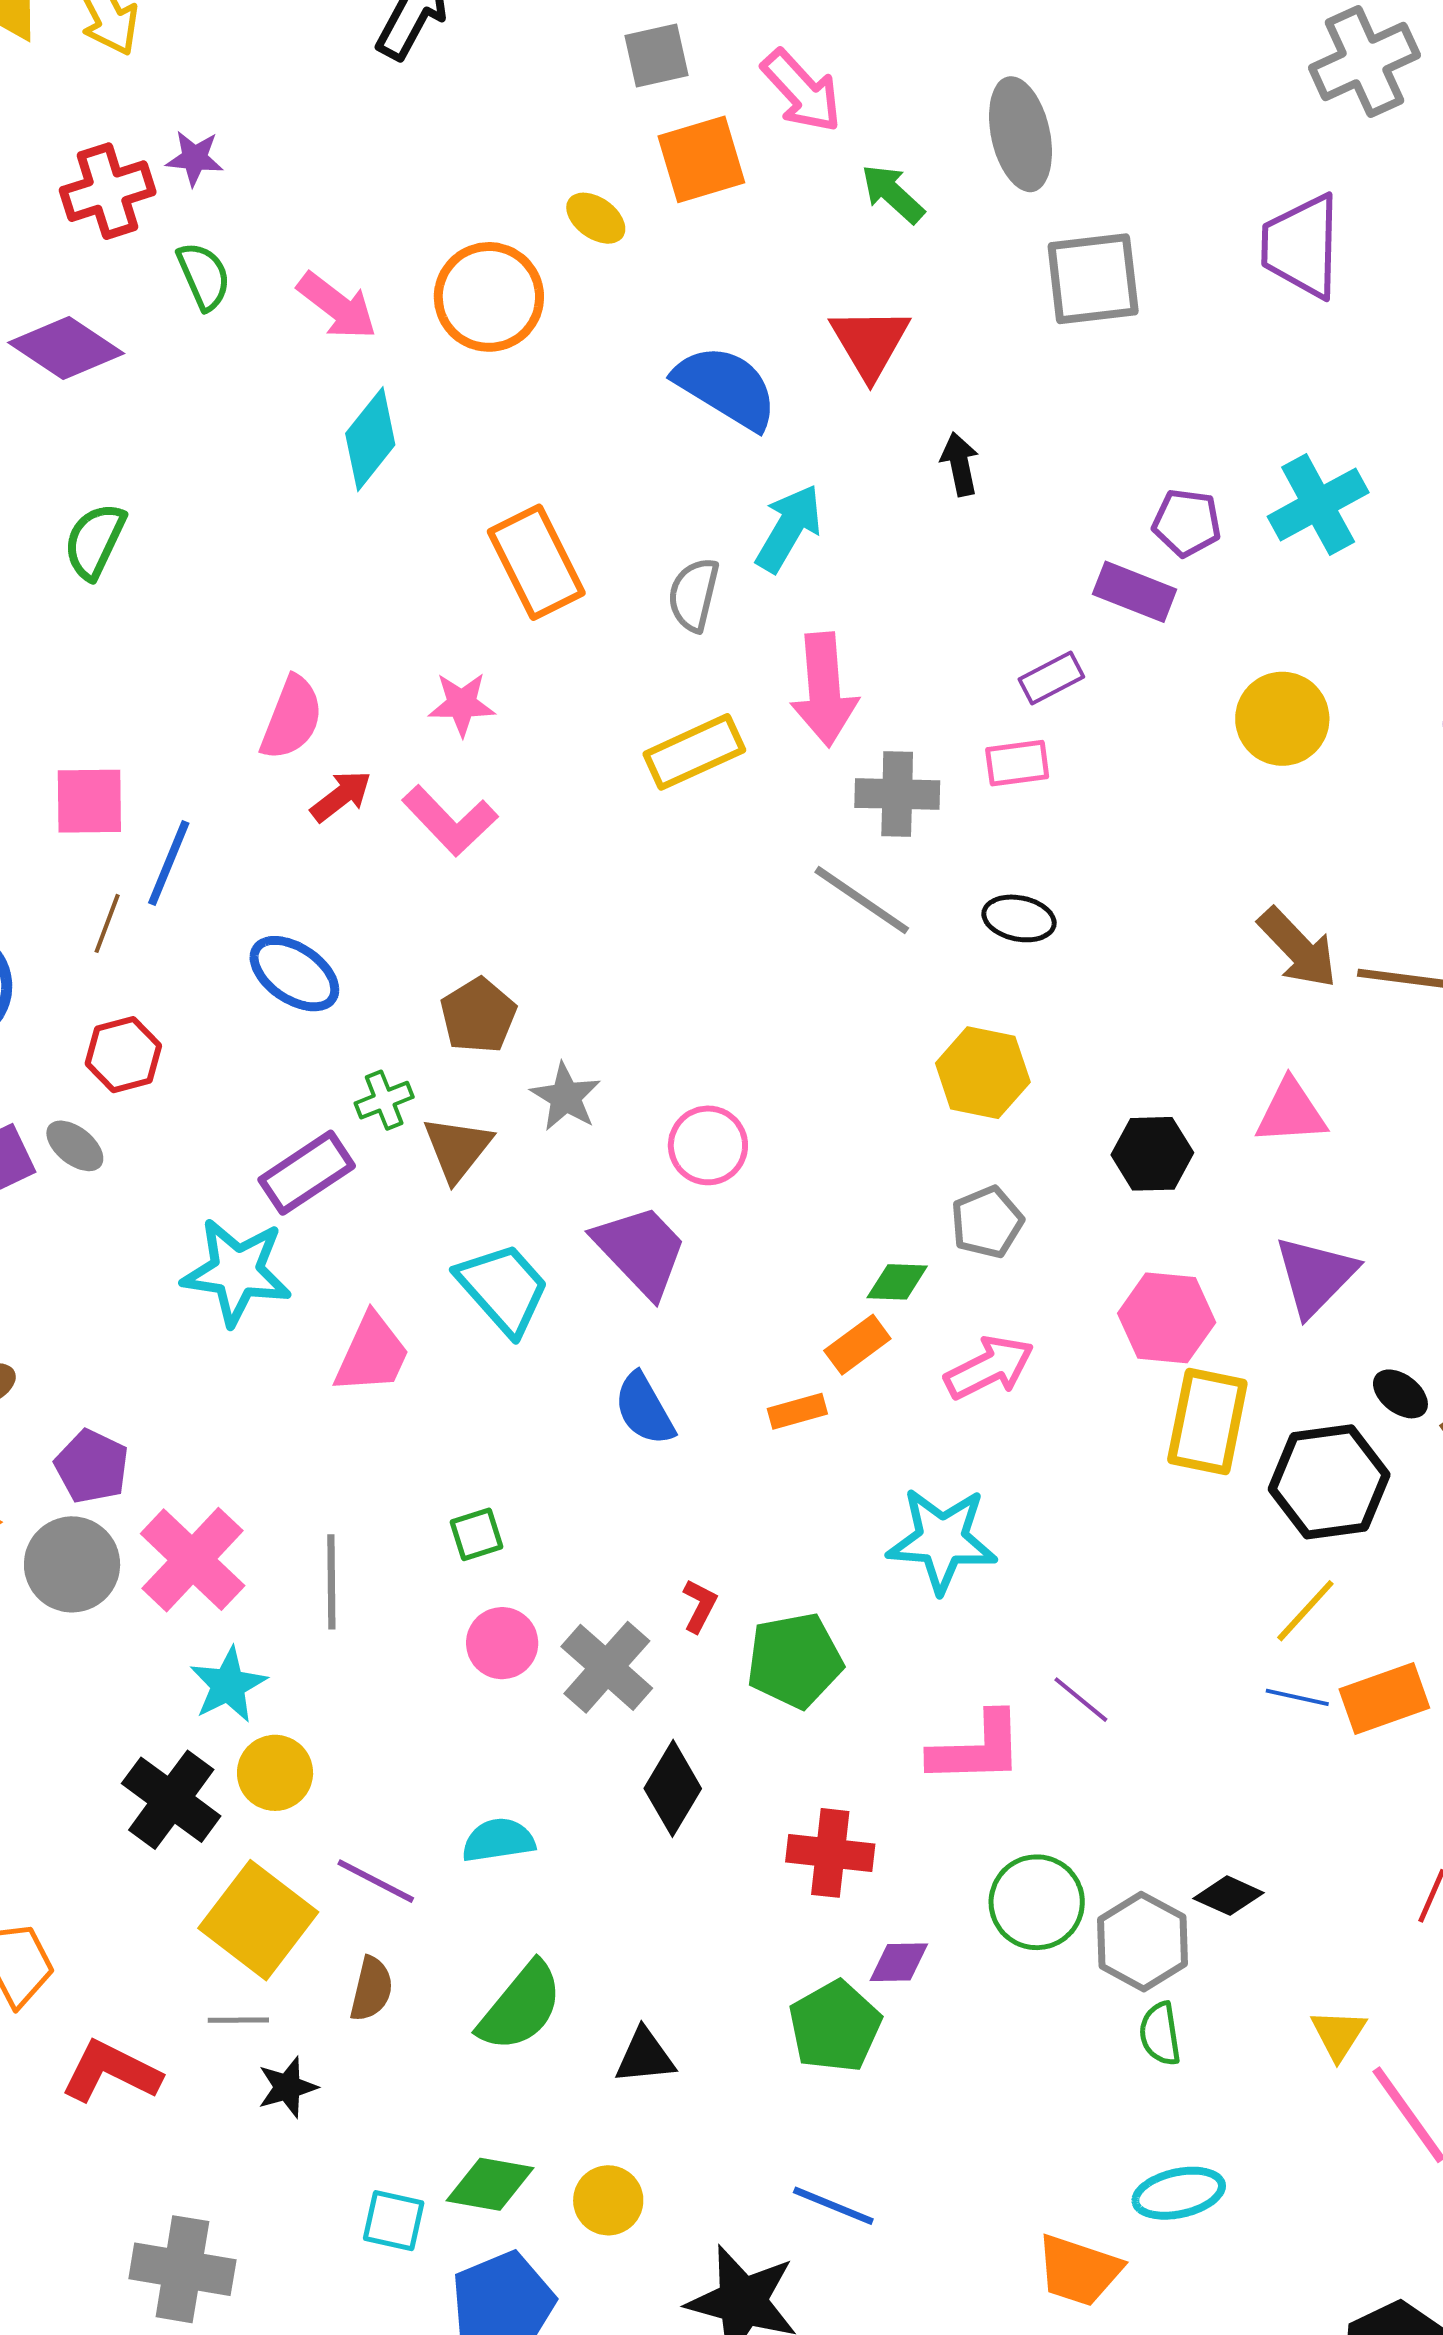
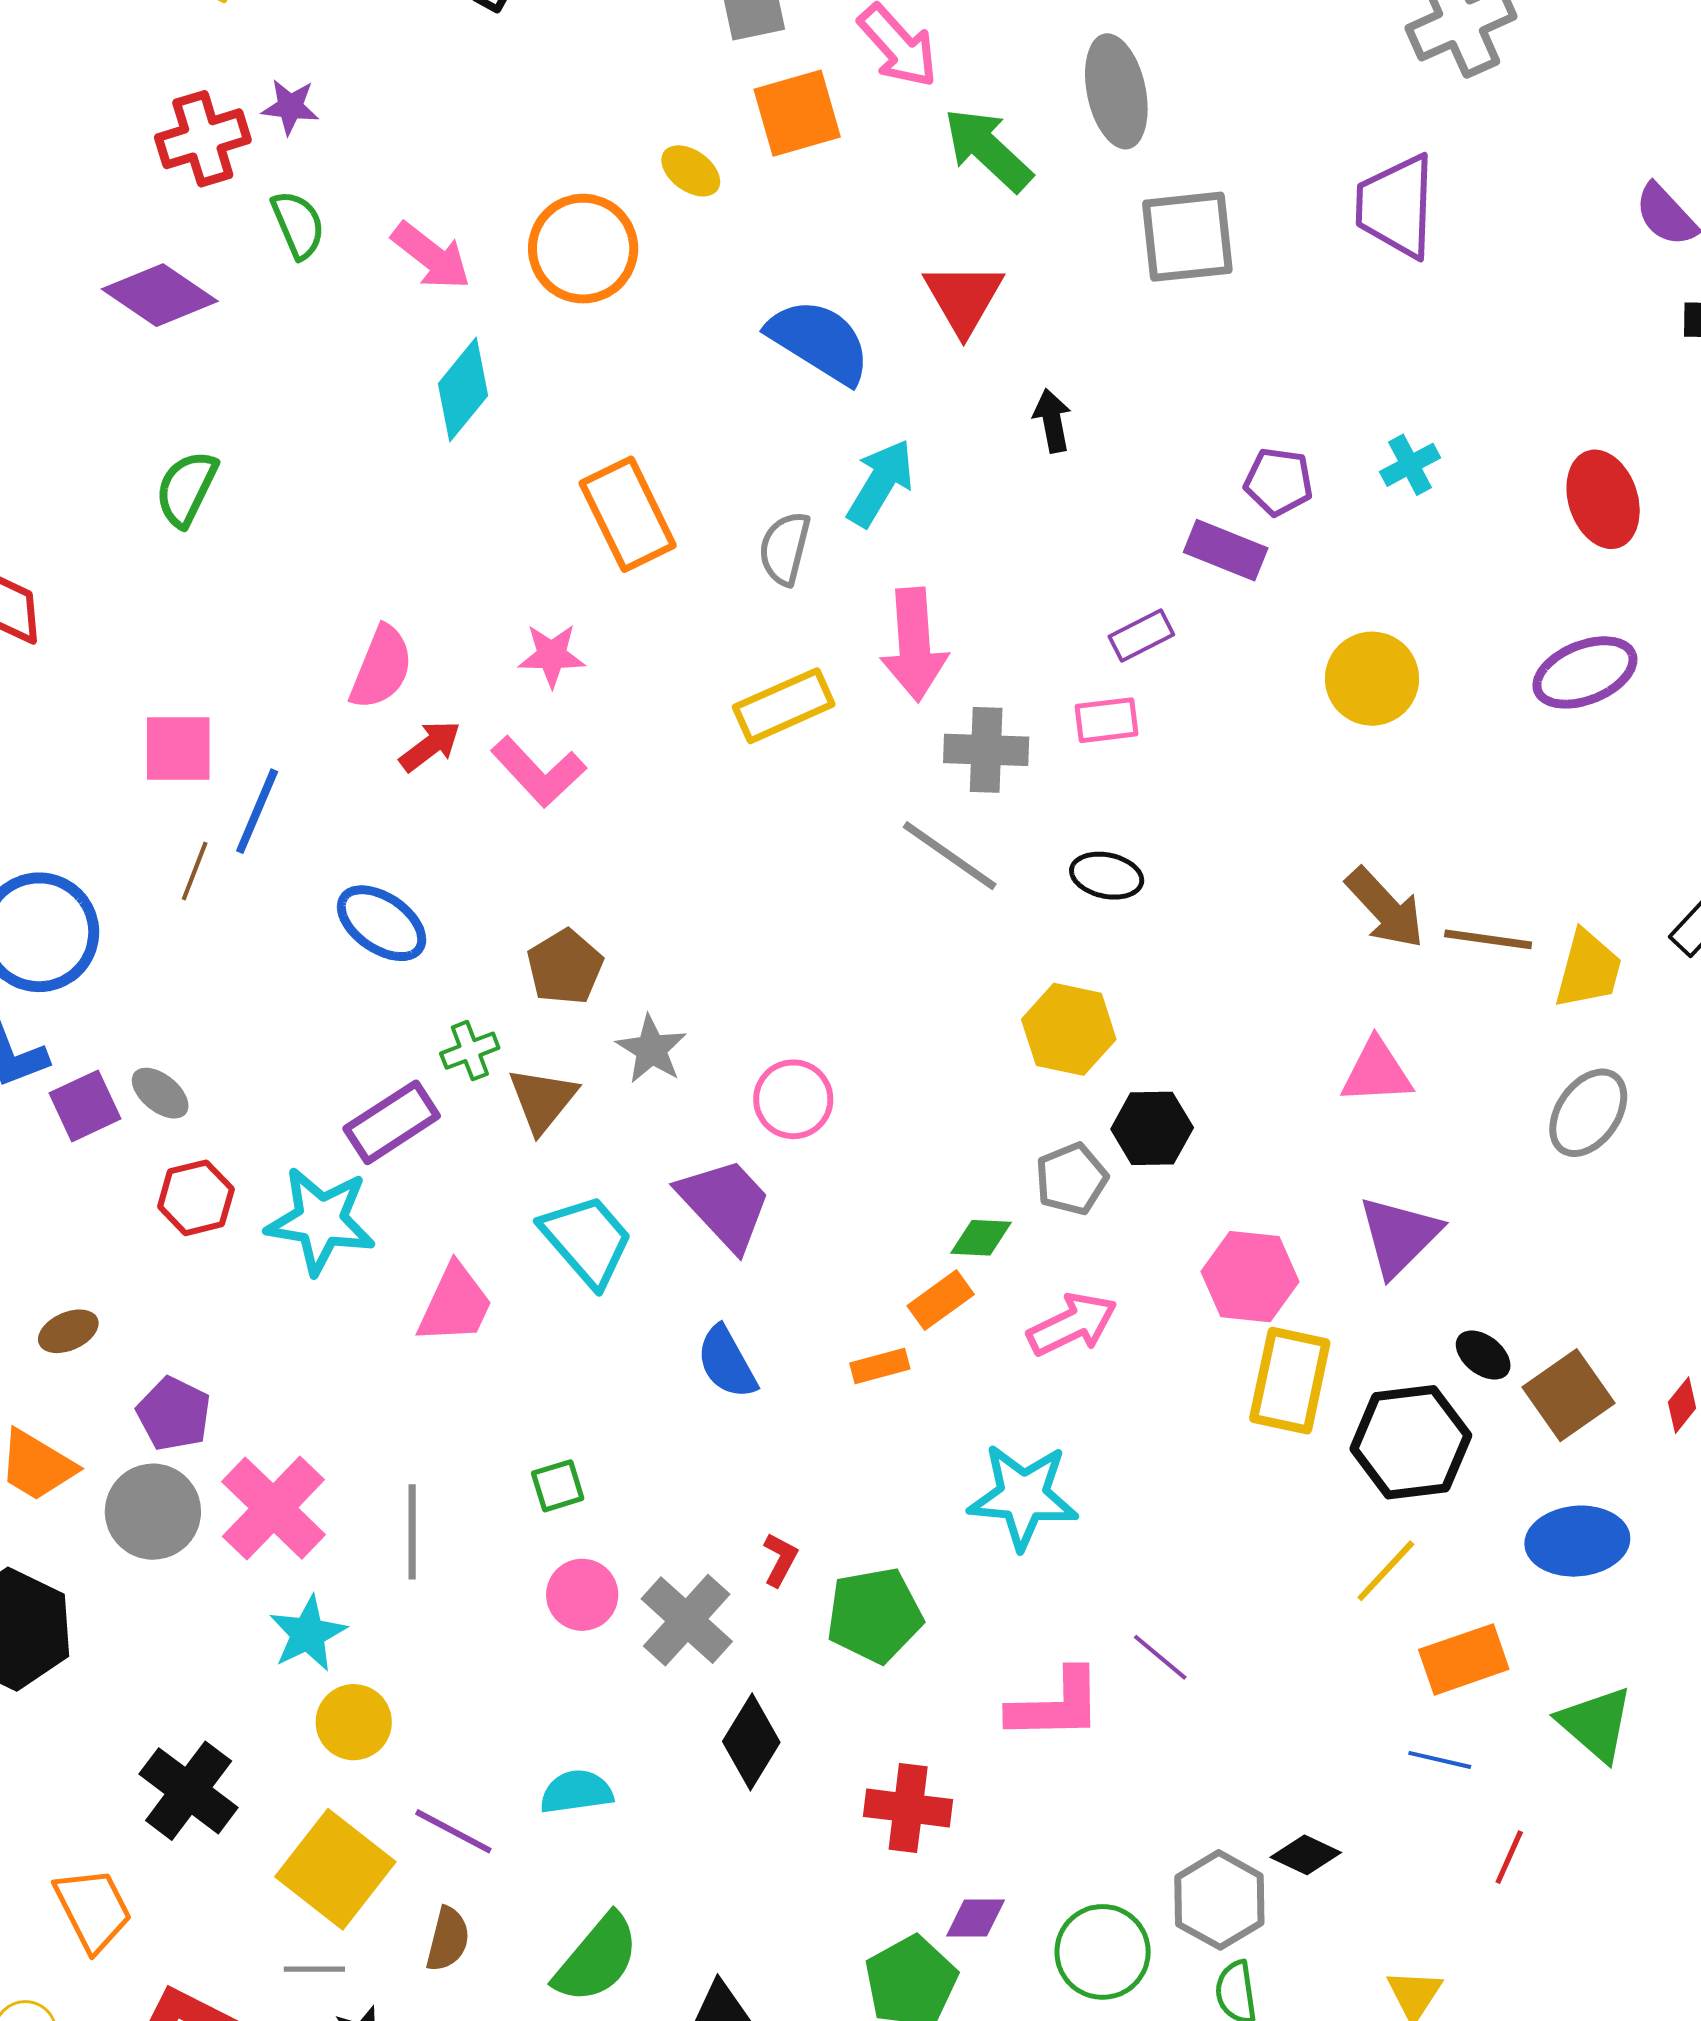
green arrow: (893, 194) -> (988, 150), size x1.4
cyan cross: (1318, 504) -> (1410, 465), size x0.6
red hexagon: (123, 1055) -> (196, 1198), moved
black hexagon: (1152, 1154) -> (1152, 1128), moved
blue line: (1297, 1697) -> (1440, 1760), moved
black cross: (171, 1800) -> (189, 1791), moved
green circle: (1037, 1902) -> (1103, 1952), moved

